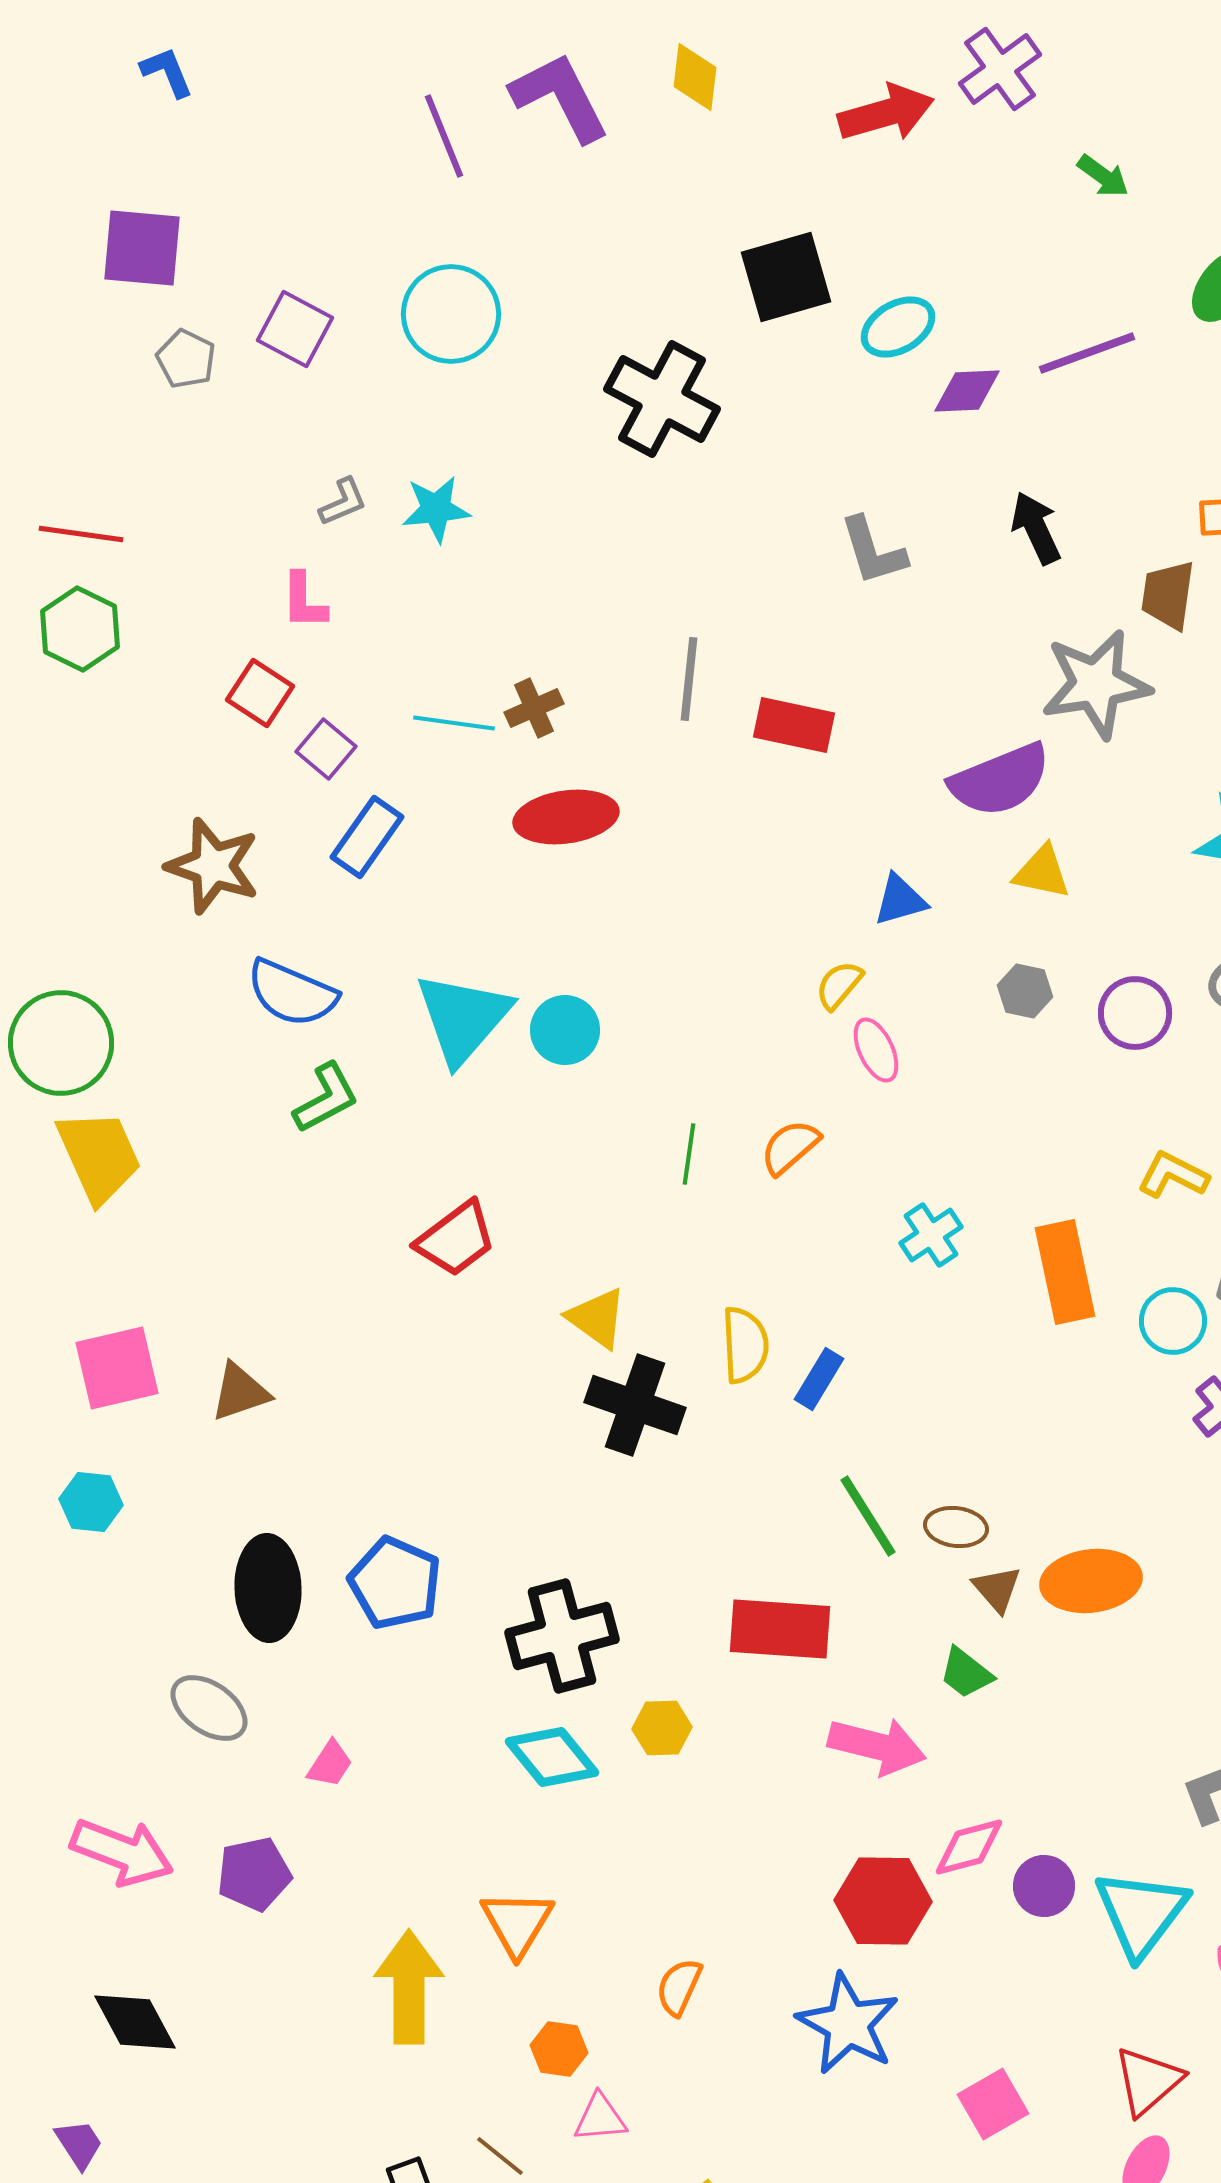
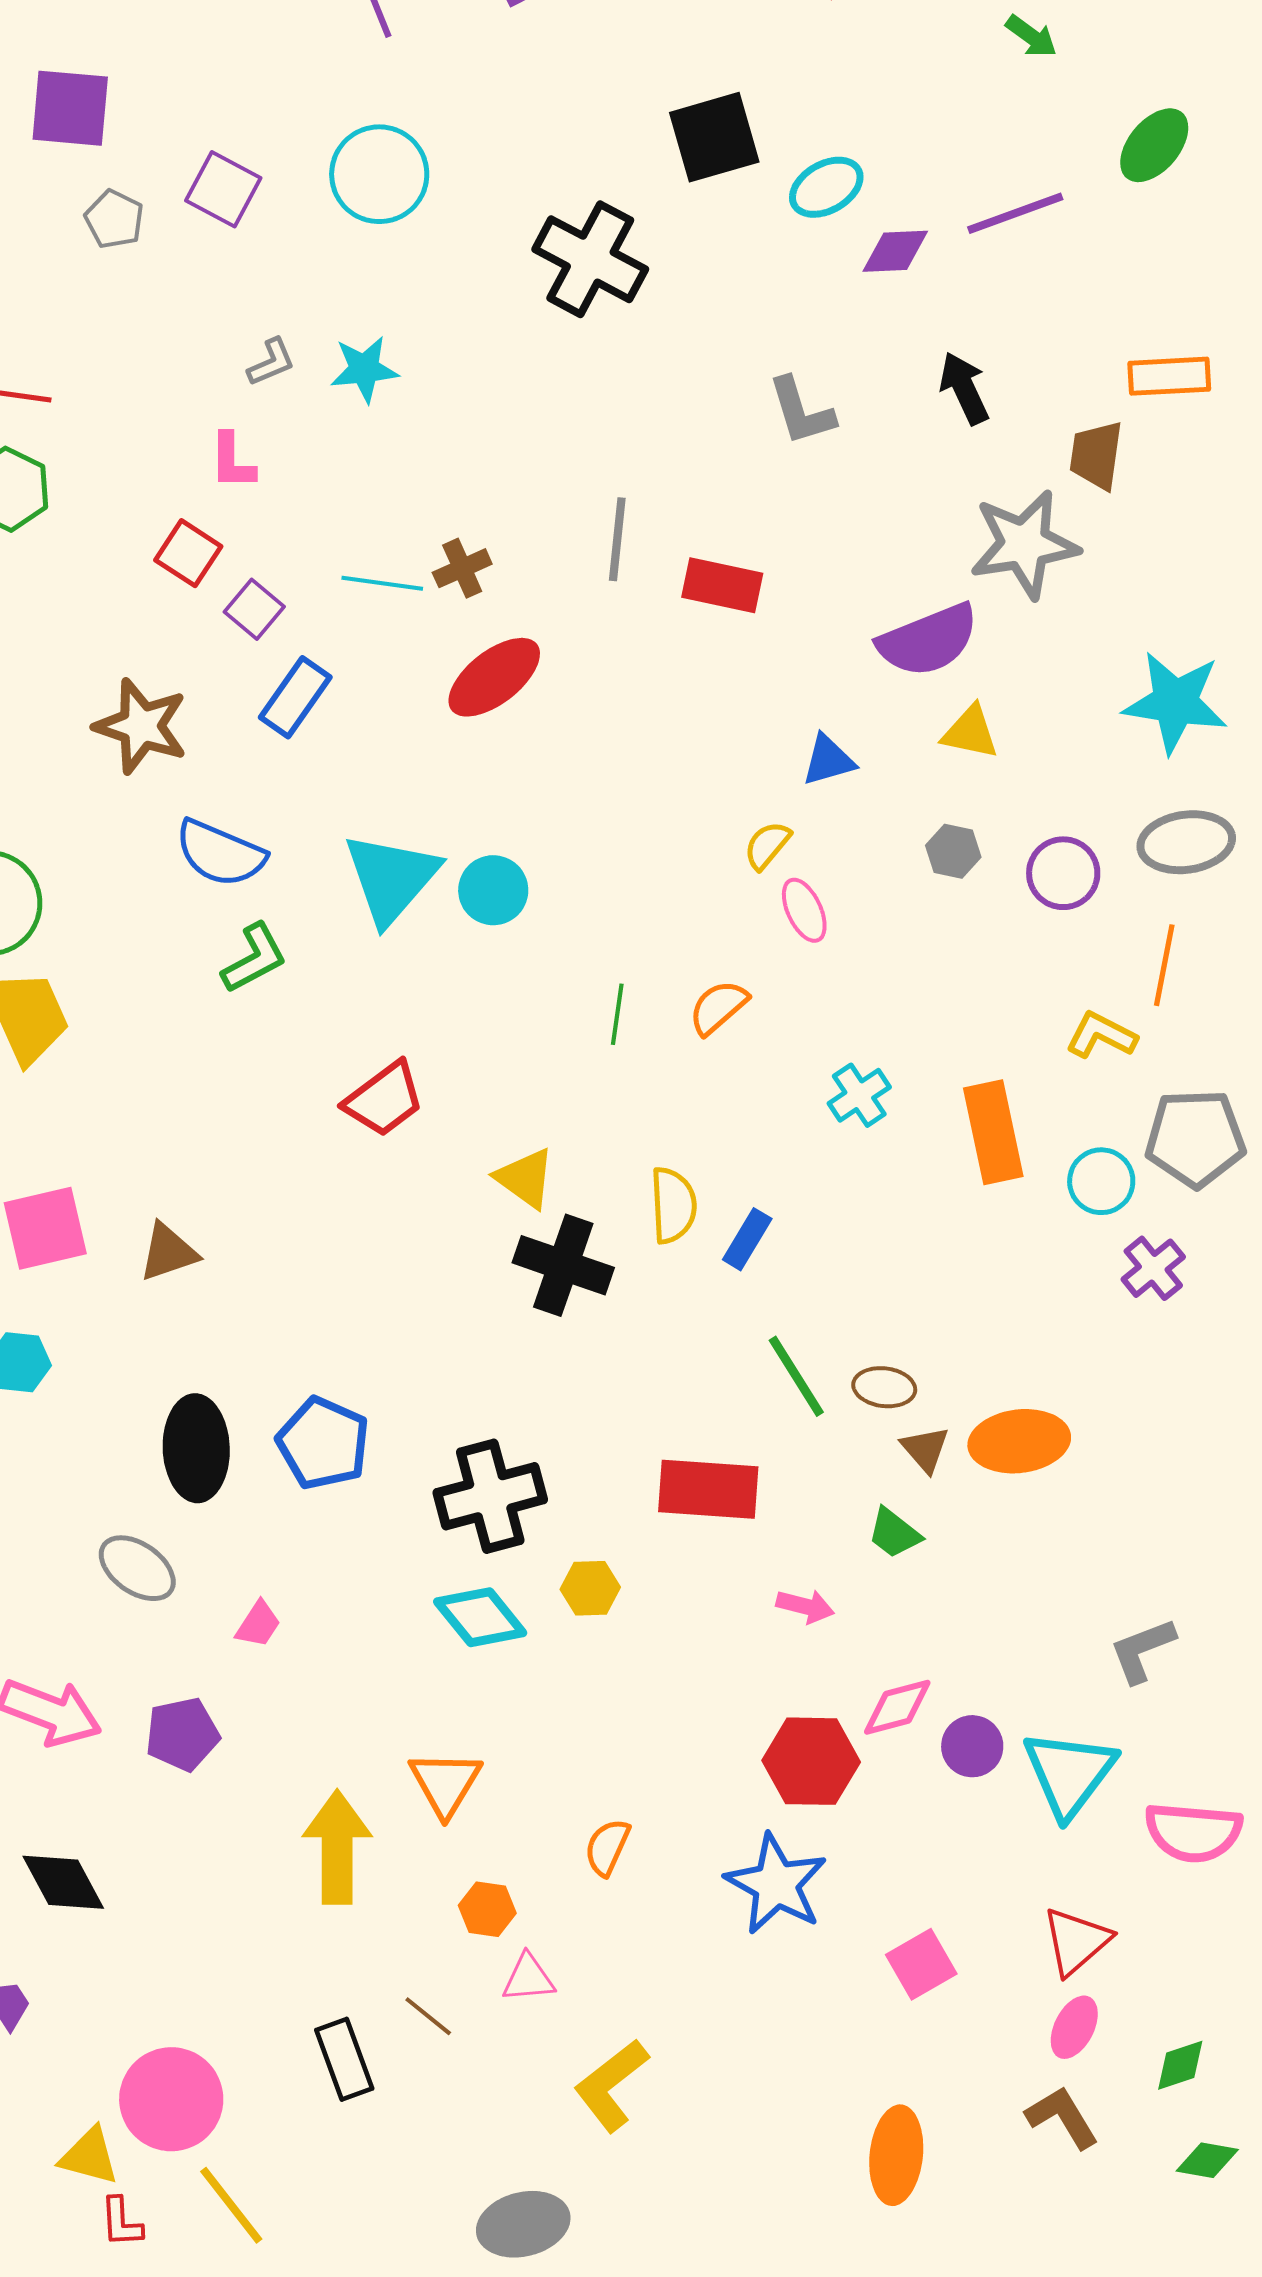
red ellipse: (566, 817) -> (494, 677), turned -30
pink arrow: (877, 1746) -> (805, 1606), size x0.6

